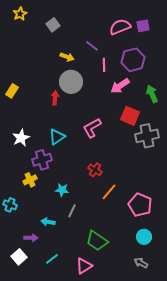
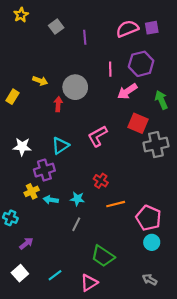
purple line: (92, 46) -> (85, 37), moved, turned 48
yellow arrow: (67, 57) -> (40, 81), moved
white star: (21, 138) -> (22, 147), turned 30
cyan star: (62, 190) -> (77, 199), moved
orange line: (109, 192) -> (116, 204), turned 36
cyan arrow: (48, 222) -> (51, 200), moved
cyan circle: (144, 237) -> (152, 242), moved
purple arrow: (31, 238) -> (26, 243), moved, turned -40

